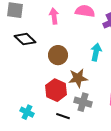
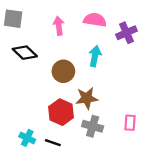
cyan arrow: (96, 52) -> (95, 56), moved
black line: (63, 116) -> (53, 143), moved

